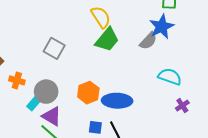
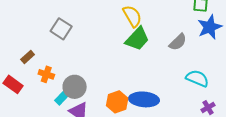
blue star: (162, 27) -> (210, 27), moved
gray square: (54, 48) -> (61, 29), moved
orange hexagon: (88, 93) -> (117, 102), moved

